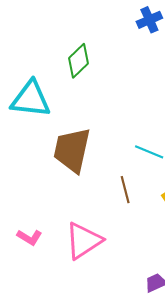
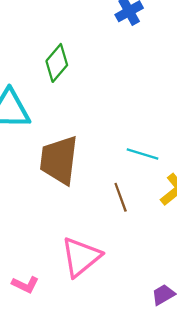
pink L-shape: (29, 237) -> (25, 285), moved

